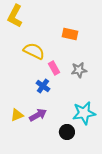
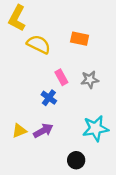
yellow semicircle: (34, 51) -> (39, 44), moved
black circle: (67, 132) -> (76, 160), moved

